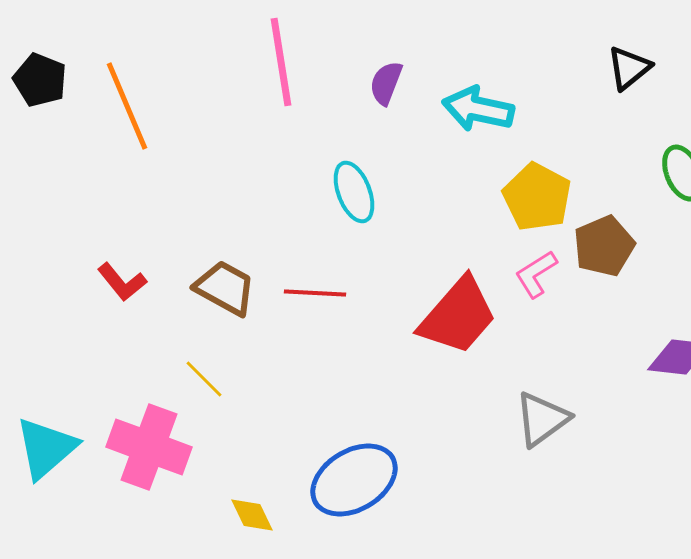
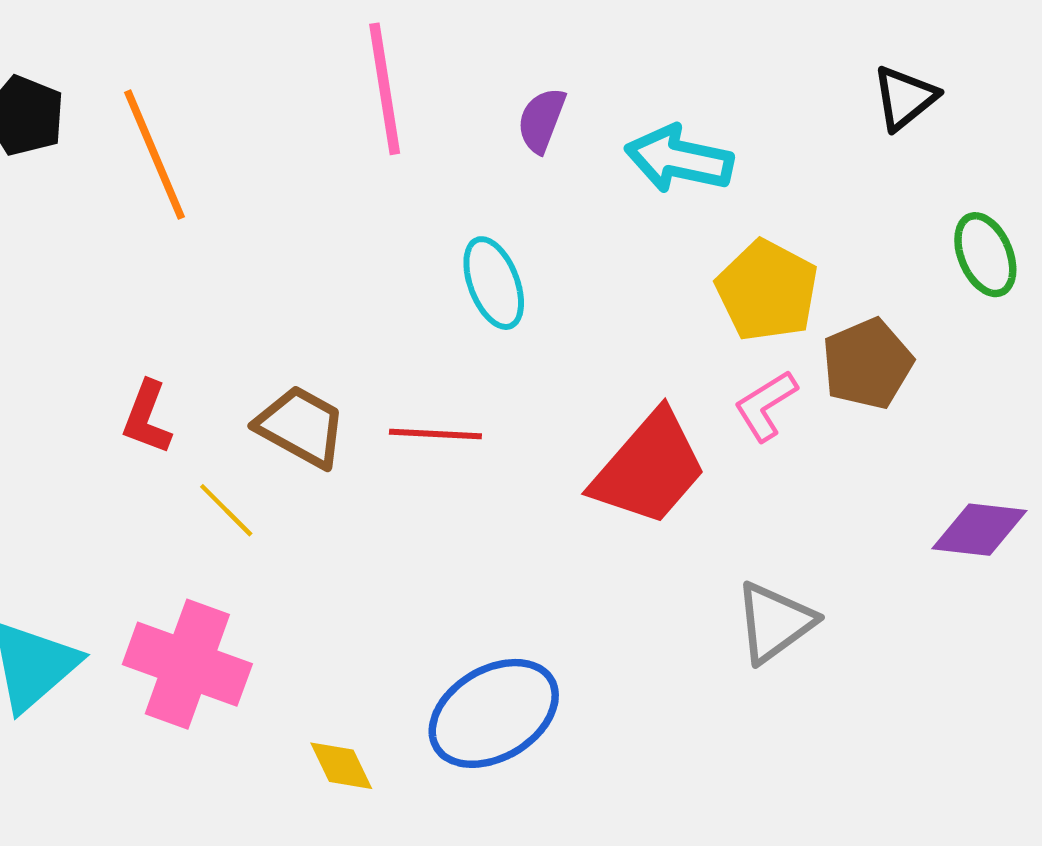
red L-shape: (122, 282) -> (147, 418), turned 60
yellow line: (204, 379) -> (226, 510), moved

